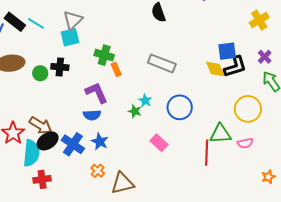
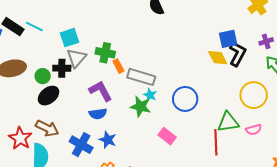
gray triangle: (73, 20) -> (77, 58), moved
purple cross: (265, 57) -> (266, 41), turned 32
gray rectangle: (162, 63) -> (141, 77), moved
black L-shape: (235, 67) -> (237, 54), turned -40
green star: (135, 111) -> (141, 106), size x1.5
black ellipse: (48, 141) -> (48, 96), moved

